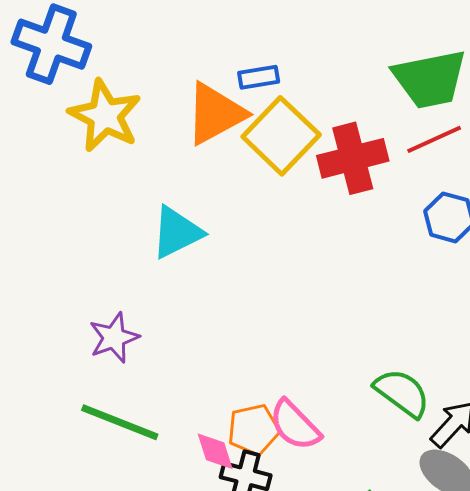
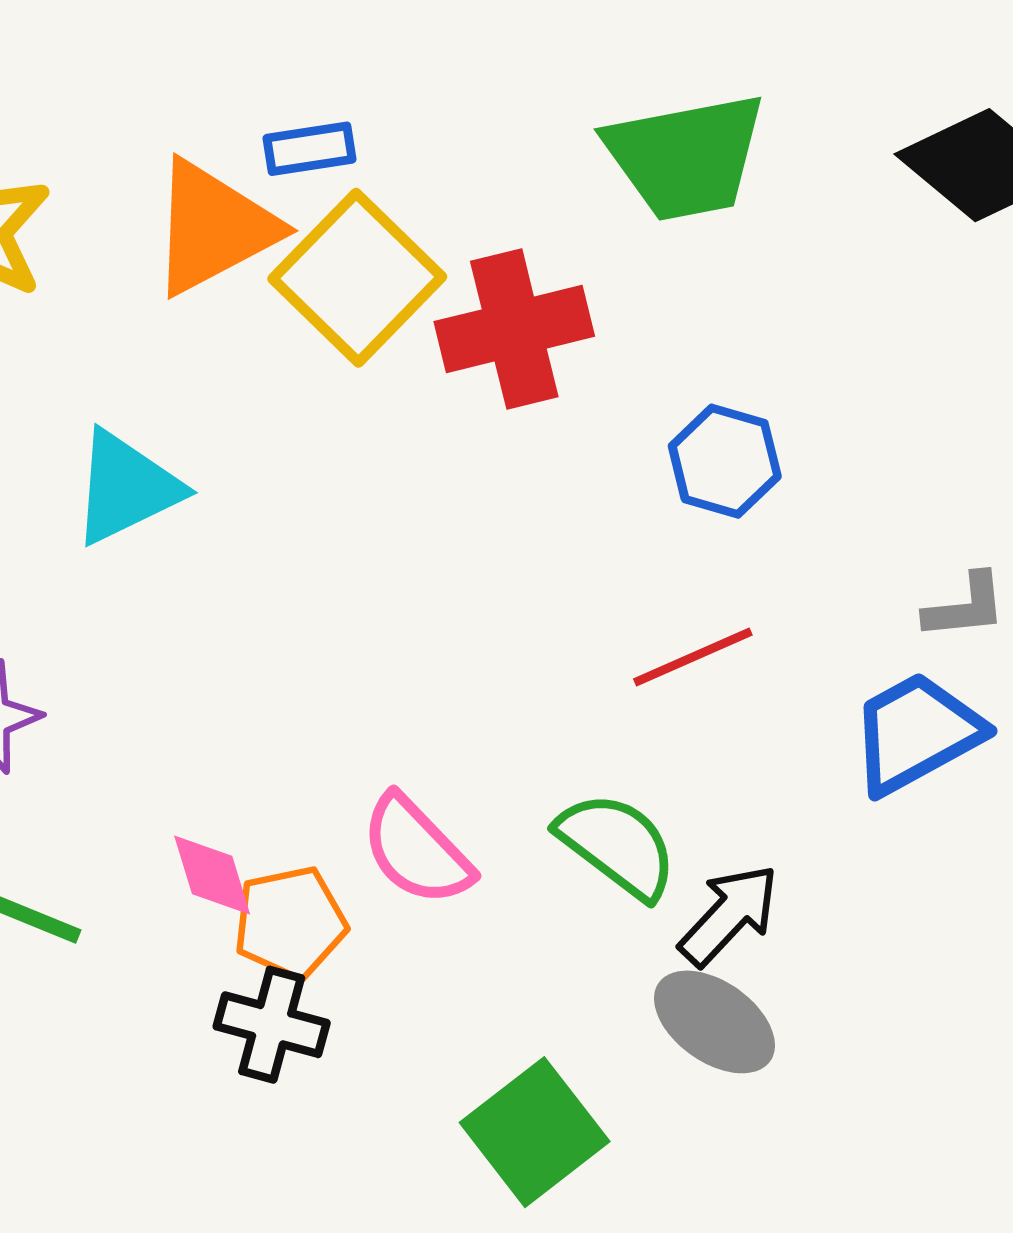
red line: (434, 139) -> (693, 657), moved
pink semicircle: (295, 425) -> (417, 850), moved
pink diamond: (215, 451) -> (212, 875), moved

